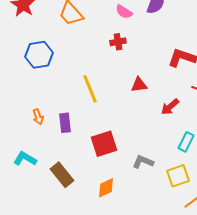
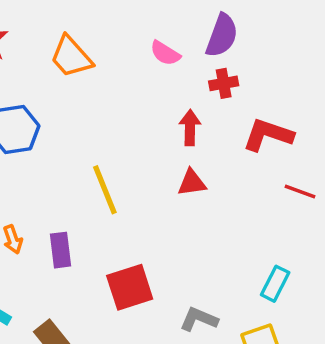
red cross: (118, 42) -> (224, 83), moved
red arrow: (170, 107) -> (190, 128), moved, turned 132

